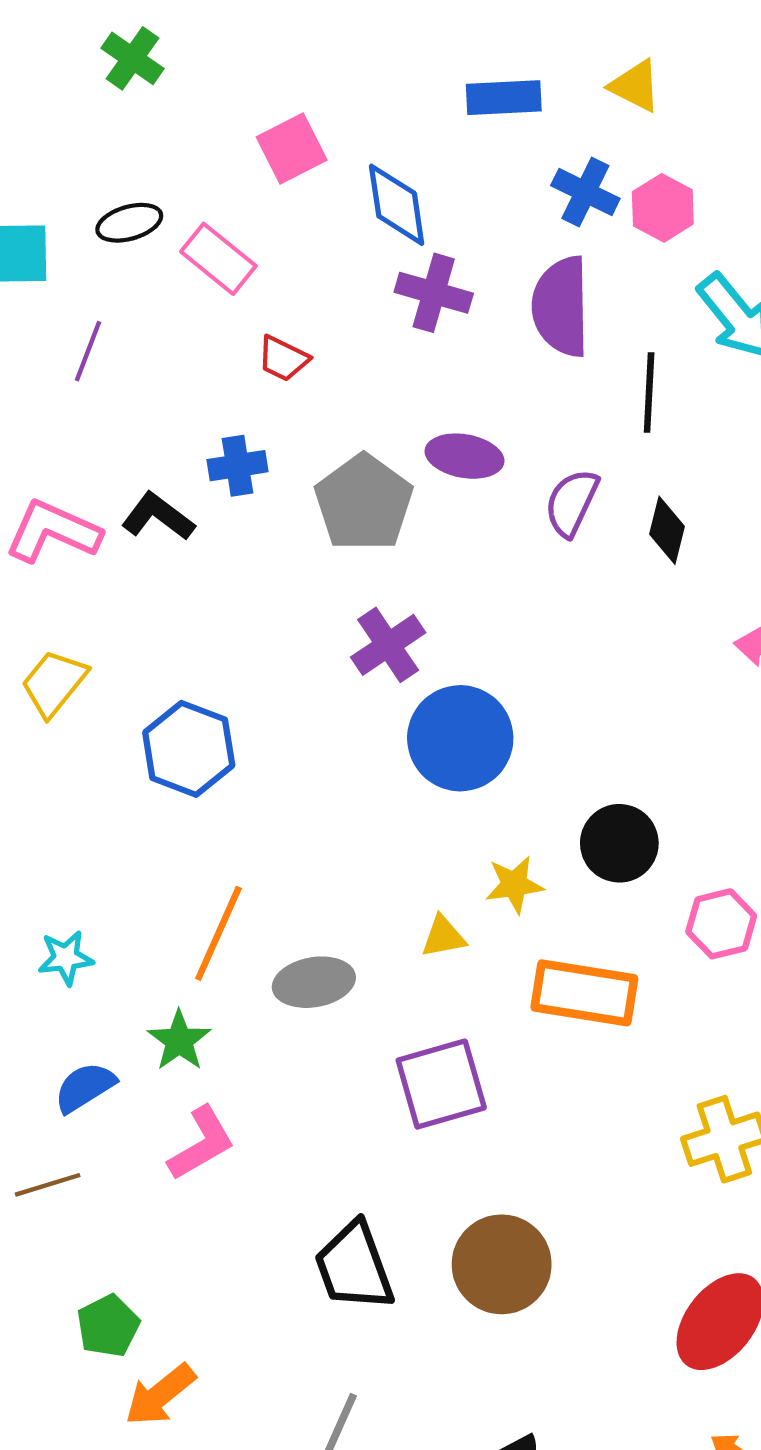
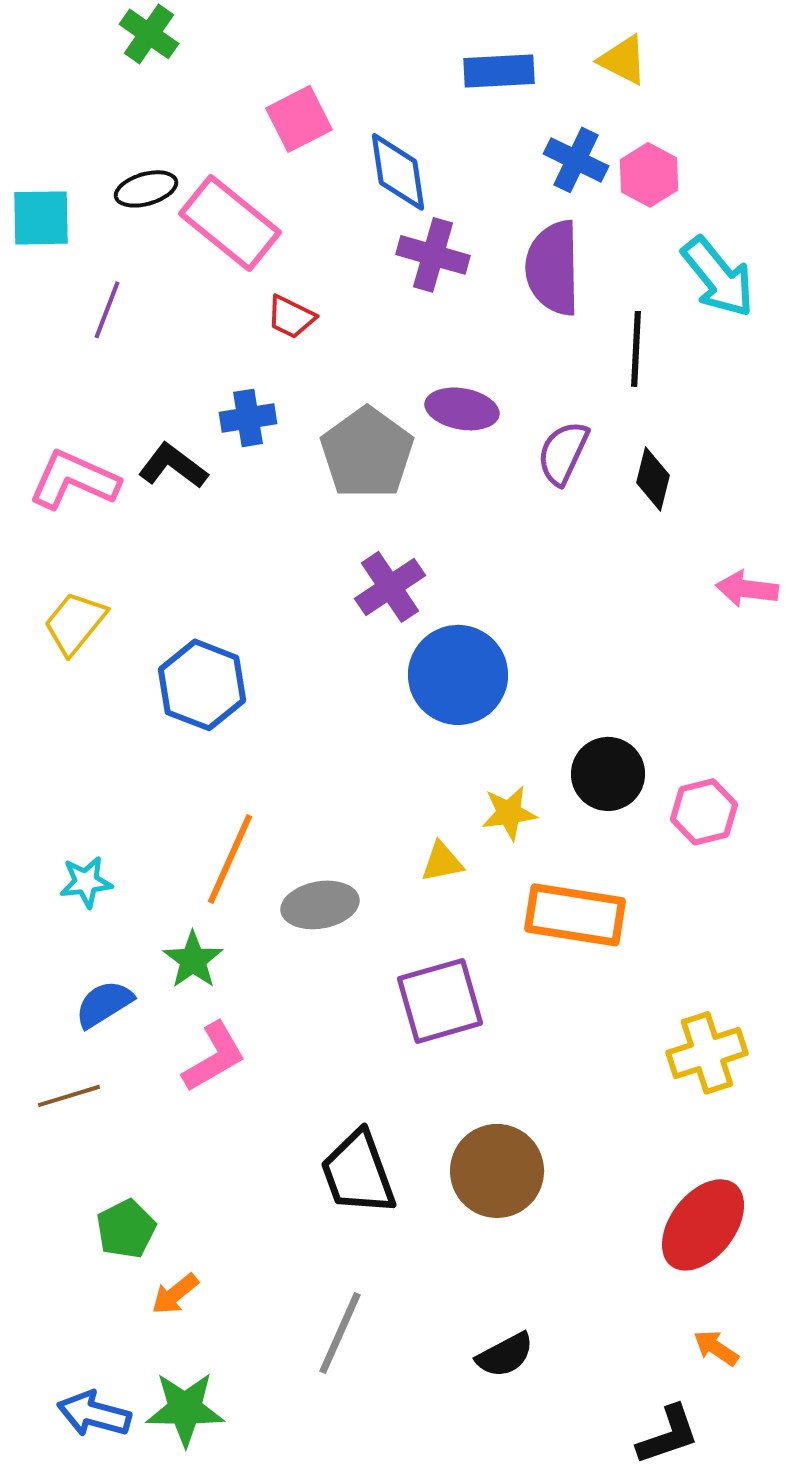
pink rectangle: (218, 259) -> (230, 223), size x1.4
pink hexagon: (721, 924) -> (704, 812), moved
orange arrow: (160, 1395) -> (175, 1294), size x0.7

